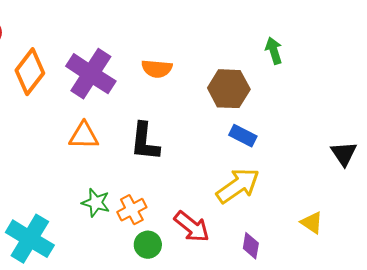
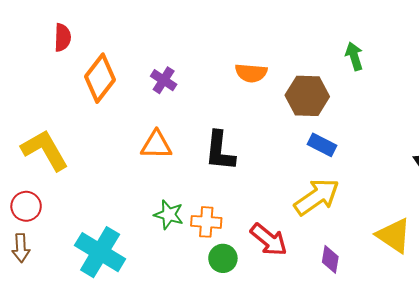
orange semicircle: (157, 69) -> (251, 73), moved
purple cross: (91, 74) -> (164, 80), size x0.5
orange cross: (132, 210) -> (206, 222), turned 32
yellow triangle: (312, 223) -> (394, 235), size x1.5

